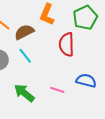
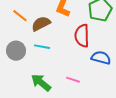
cyan line: (25, 56) -> (42, 47), turned -42
blue semicircle: (86, 81) -> (101, 58), moved

